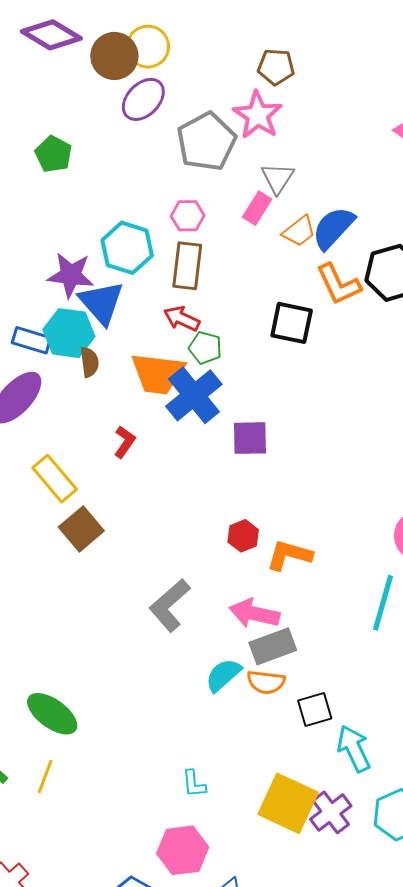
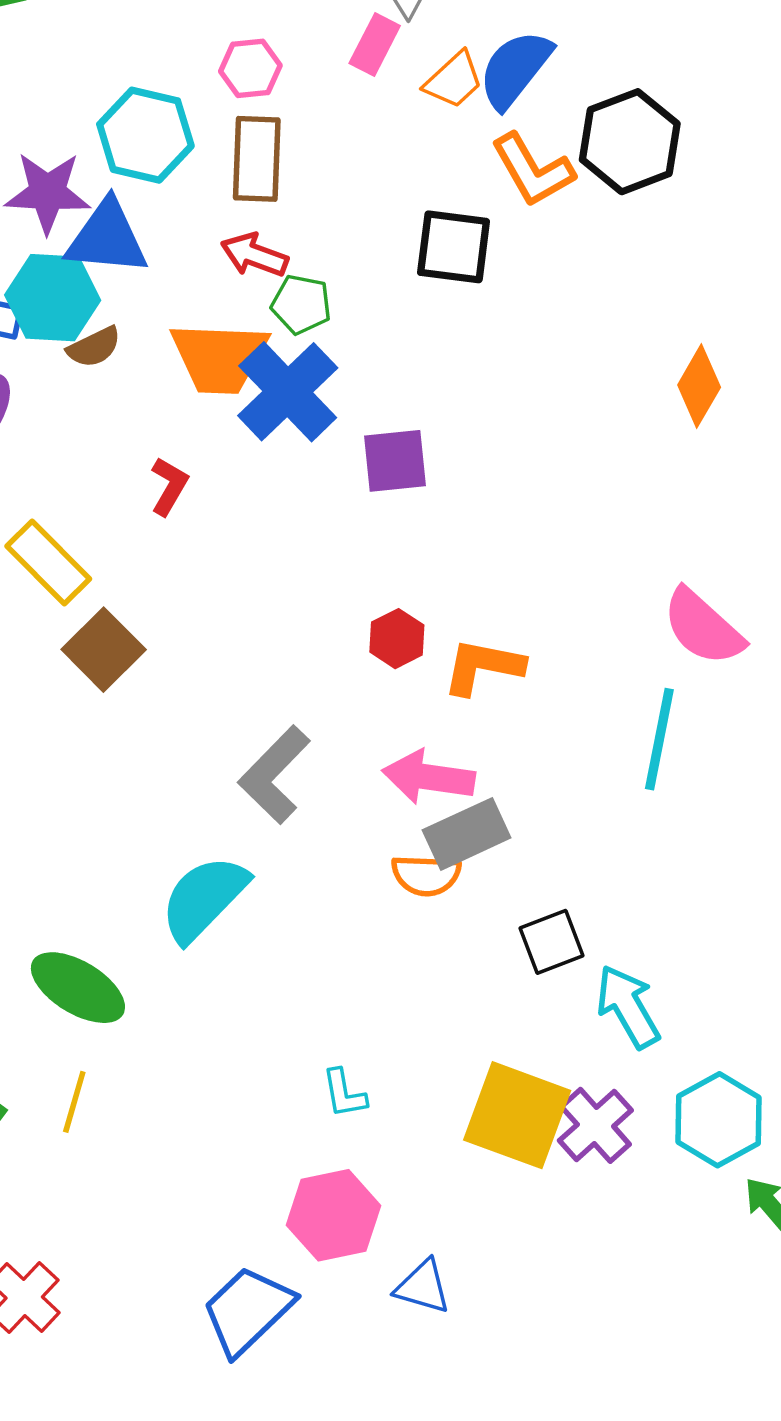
blue triangle: (101, 303) -> (107, 238), turned -39
brown semicircle: (89, 362) -> (94, 347), turned 76
cyan semicircle: (223, 675) -> (204, 898), moved, size x1.4
orange semicircle: (266, 682) -> (426, 875), moved

